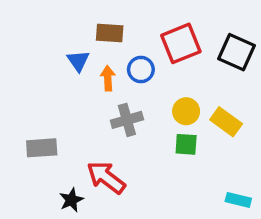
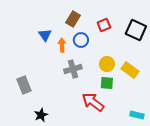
brown rectangle: (110, 33) -> (73, 19), moved, turned -63
red square: (181, 43) -> (104, 25), size x0.6
gray rectangle: (42, 148) -> (24, 85), turned 72
red arrow: (106, 177) -> (93, 102), moved

